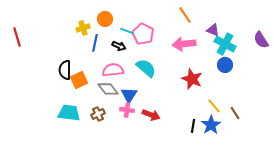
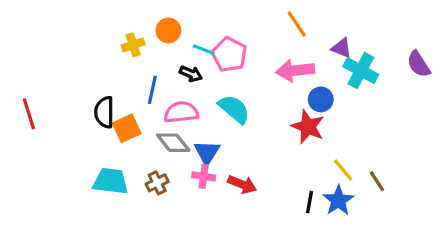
red line: (17, 37) -> (29, 114), moved
blue line: (95, 43) -> (152, 90), moved
blue circle: (225, 65) -> (321, 99), moved

